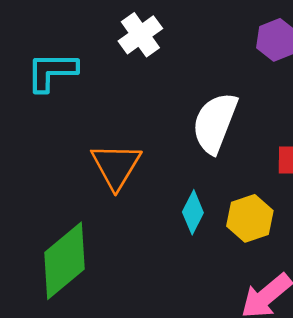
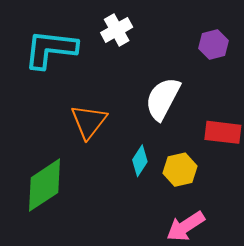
cyan L-shape: (52, 72) -> (50, 49), size x1.4

